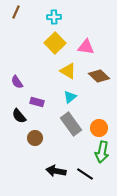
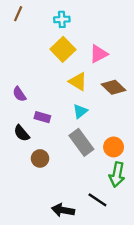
pink triangle: (86, 47) -> (99, 54), turned -36
black arrow: (56, 171) -> (63, 210), moved

